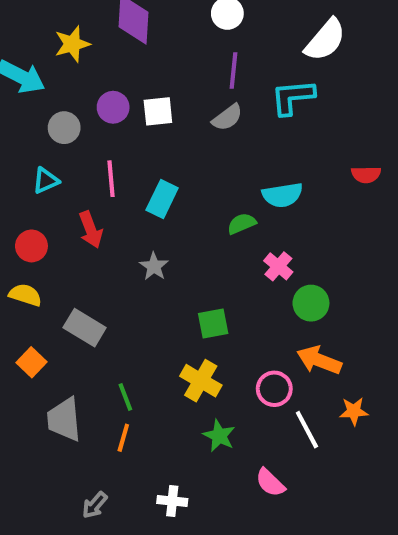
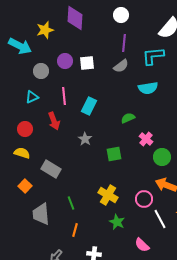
cyan semicircle: (282, 195) -> (148, 88), moved
green square: (213, 324) -> (114, 154), moved
orange line: (123, 438) -> (75, 230), moved

